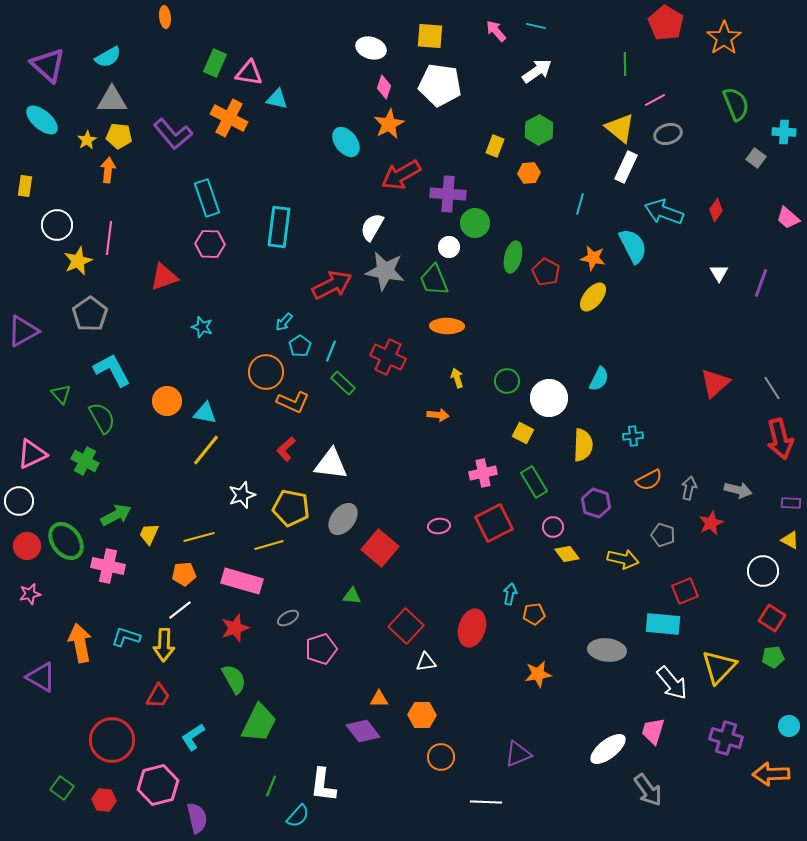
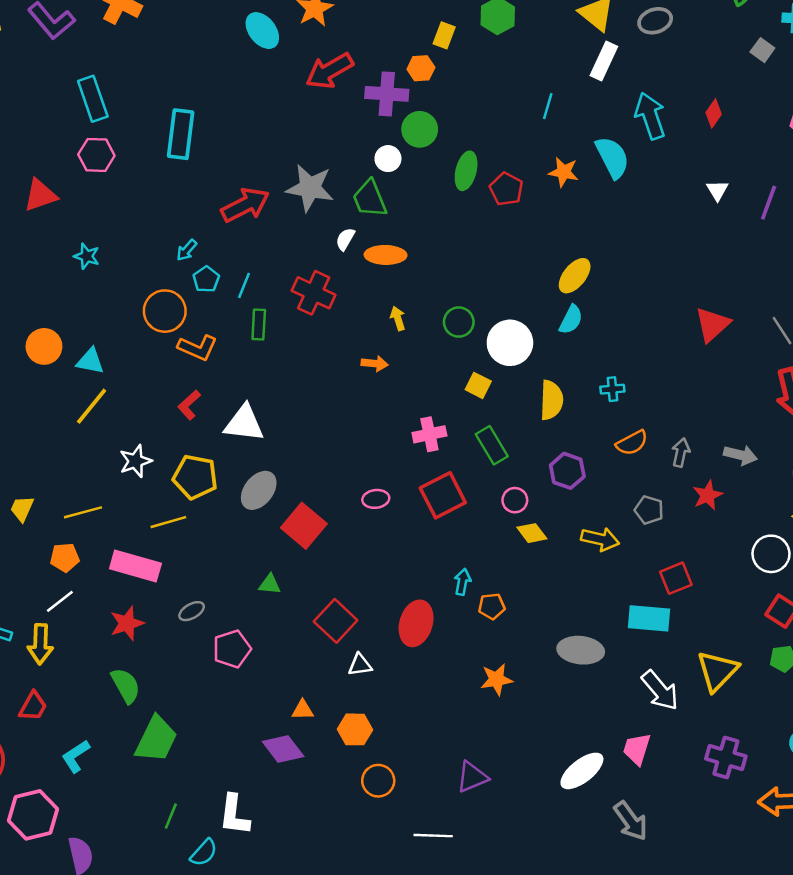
orange hexagon: (529, 173) -> (421, 68), moved
cyan arrow: (664, 212) -> (650, 116), turned 51
white semicircle: (372, 227) -> (345, 239), moved, size x0.7
yellow ellipse: (593, 297) -> (575, 276), moved
green rectangle: (343, 383) -> (259, 324), turned 50

